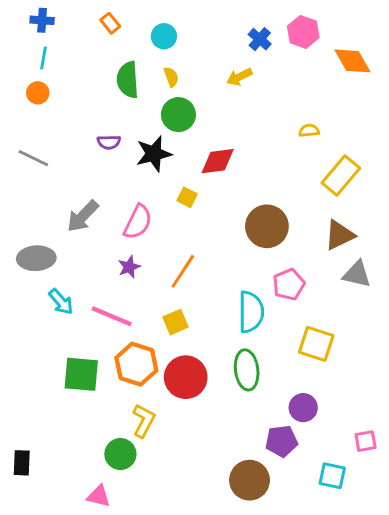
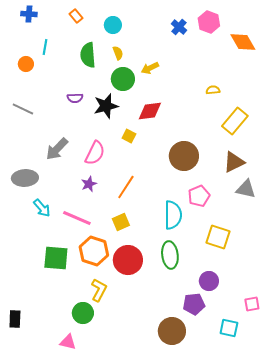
cyan line: (44, 58) -> (45, 47), moved
yellow arrow: (239, 77) -> (150, 68), moved

